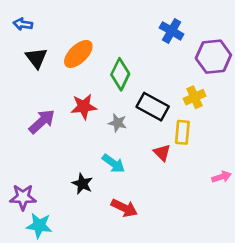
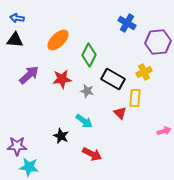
black triangle: (36, 58) -> (15, 40), moved, turned -48
purple arrow: (42, 122) -> (29, 75), moved

